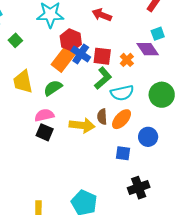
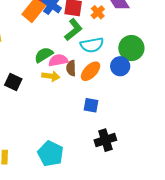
green semicircle: (53, 88) -> (44, 55), moved
pink semicircle: (44, 115) -> (58, 60), moved
yellow arrow: (82, 125) -> (51, 76), size x0.7
blue circle: (148, 137) -> (120, 66), moved

